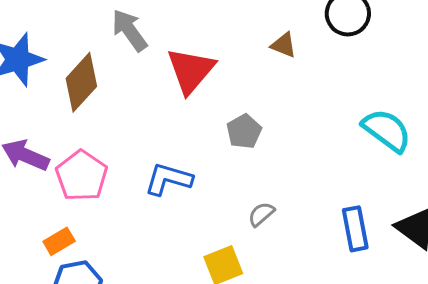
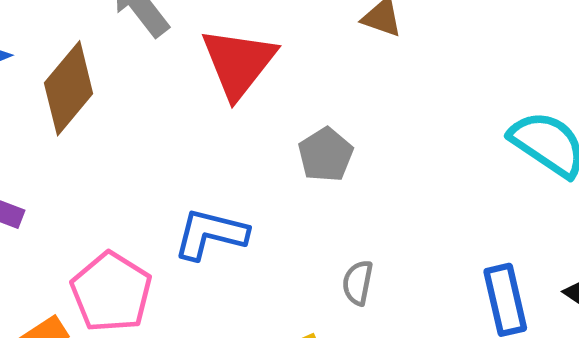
pink pentagon: (82, 176) -> (111, 292), moved
gray semicircle: (261, 214) -> (358, 283), turned -36

